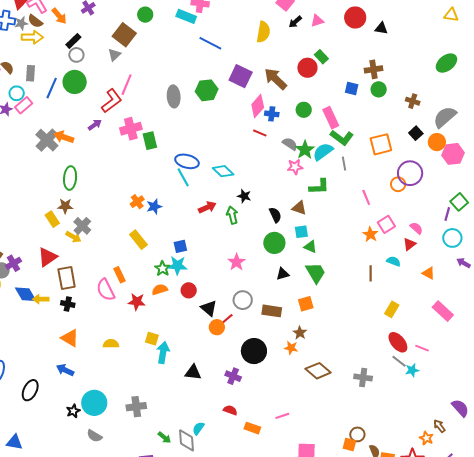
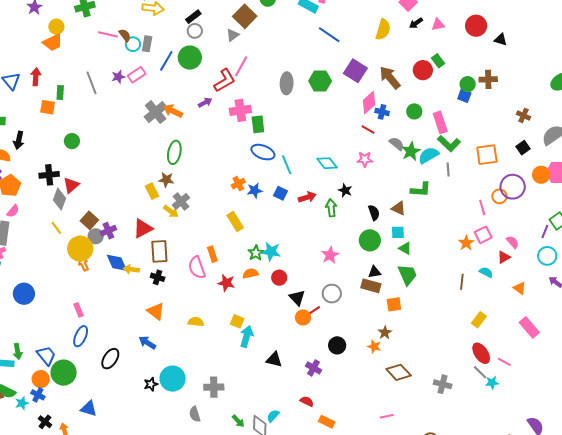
green circle: (379, 89) -> (468, 84), moved
cyan circle: (17, 93) -> (133, 44), moved
orange circle: (437, 142) -> (541, 175), moved
blue ellipse: (187, 161) -> (263, 152), moved
pink star: (295, 167) -> (365, 159), moved
pink line: (366, 197) -> (482, 207), moved
blue square: (180, 246) -> (280, 193), moved, turned 32
brown rectangle: (272, 311) -> (371, 286), moved
black circle: (254, 351) -> (337, 345), size x0.7
pink line: (282, 416) -> (387, 416), moved
gray semicircle: (94, 436) -> (195, 414), moved, turned 35

